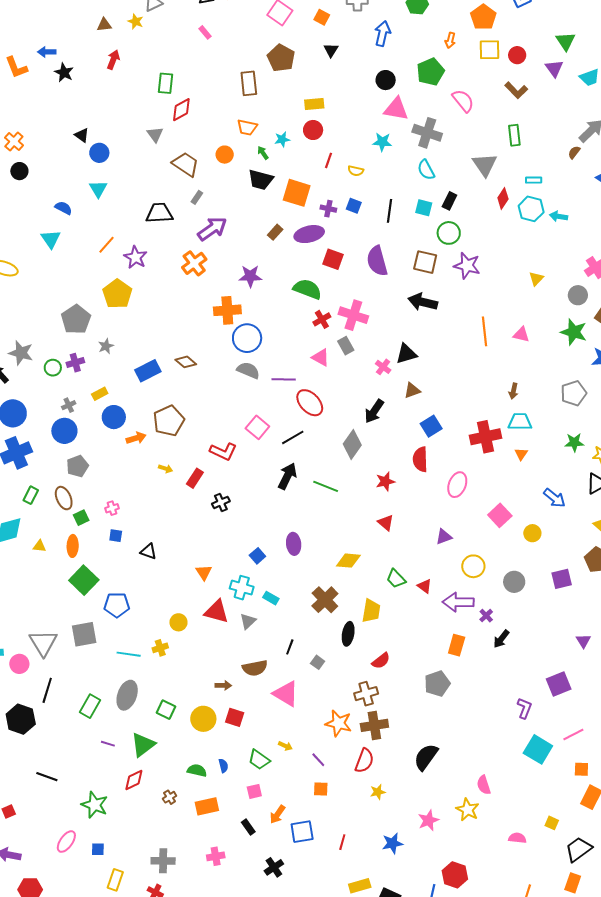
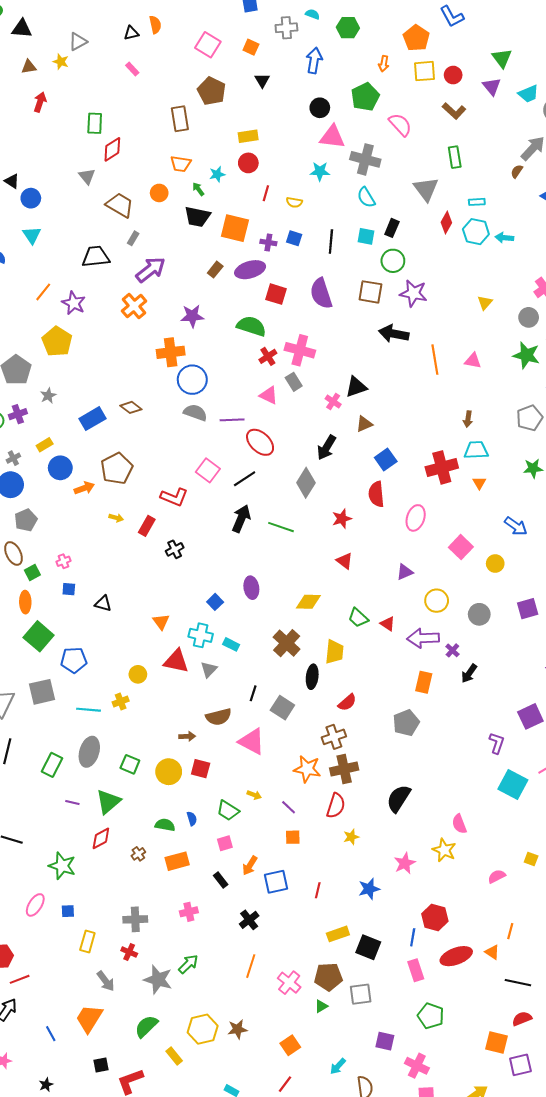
black arrow: (423, 302) -> (394, 334), moved
gray square: (318, 662) -> (282, 708), size x1.6
pink semicircle: (517, 838) -> (497, 876), turned -30

